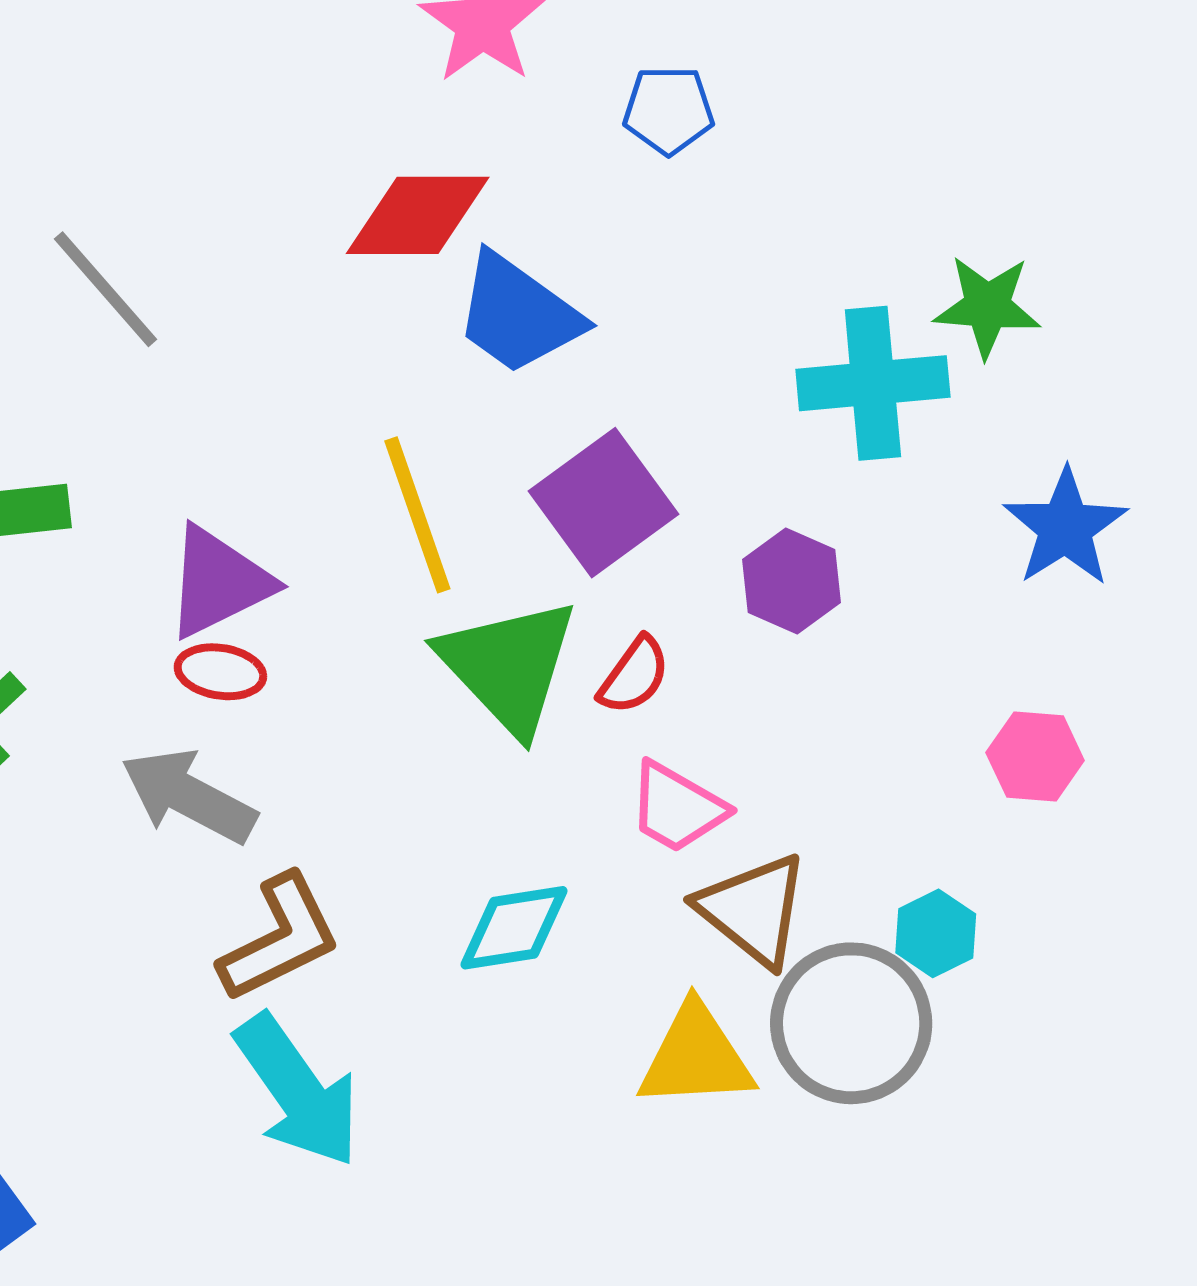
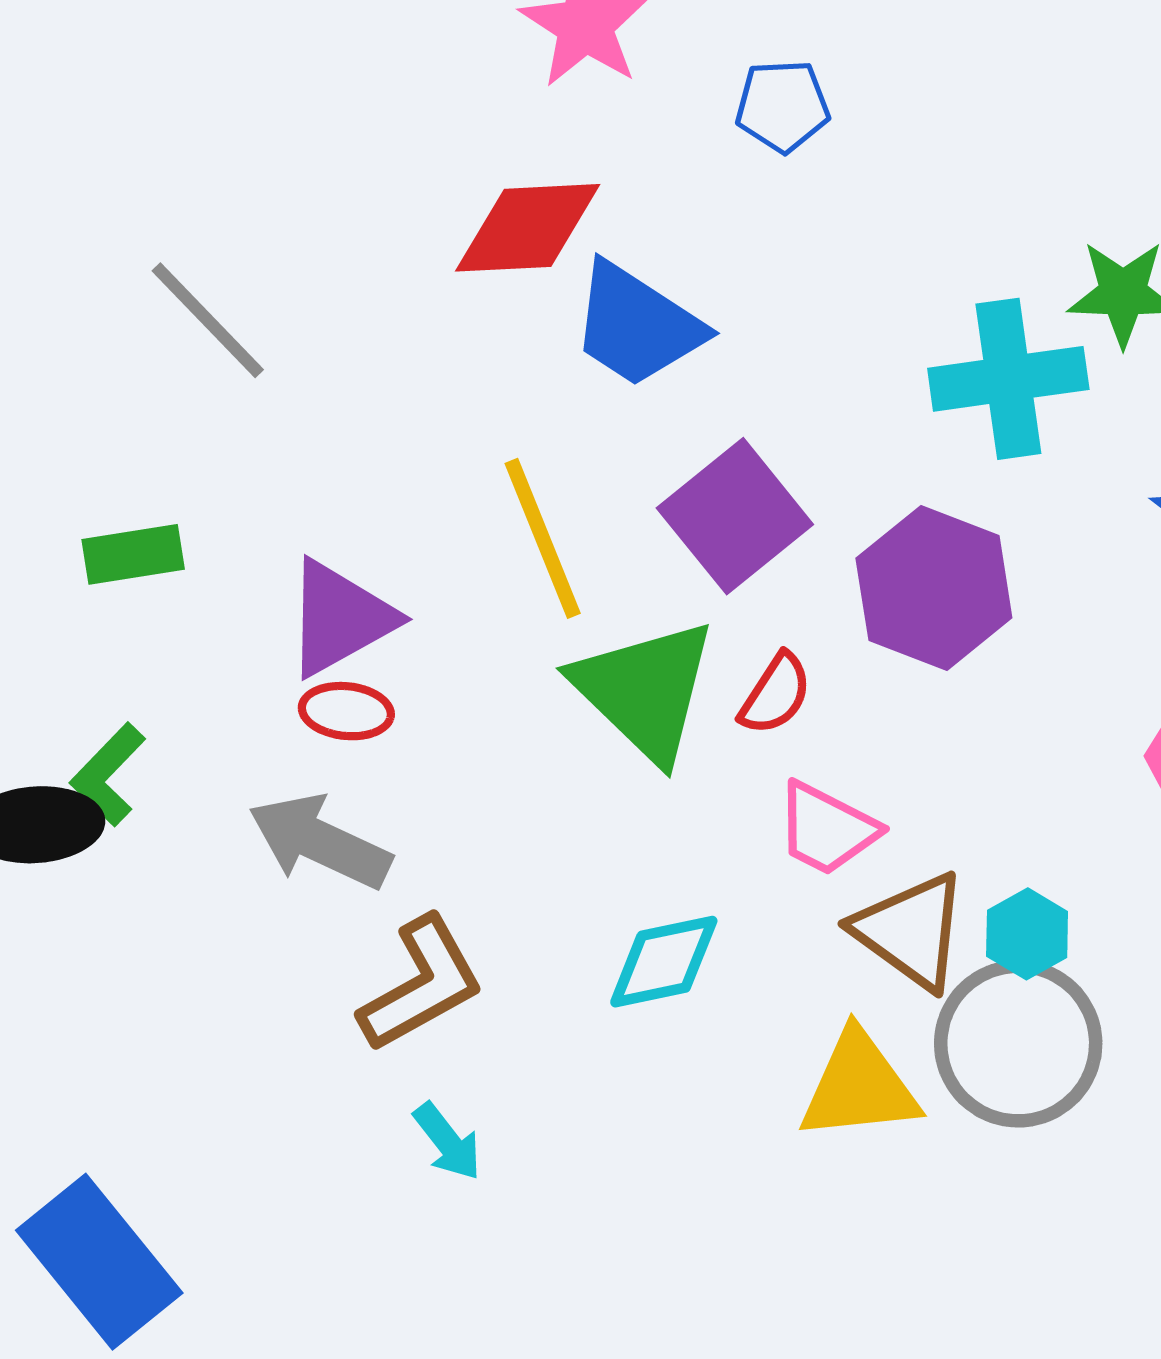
purple hexagon: (792, 581) -> (934, 588), size x1.5
cyan hexagon: (936, 933) -> (1027, 934), moved
cyan arrow: (298, 1091) -> (448, 1142), size x0.5

